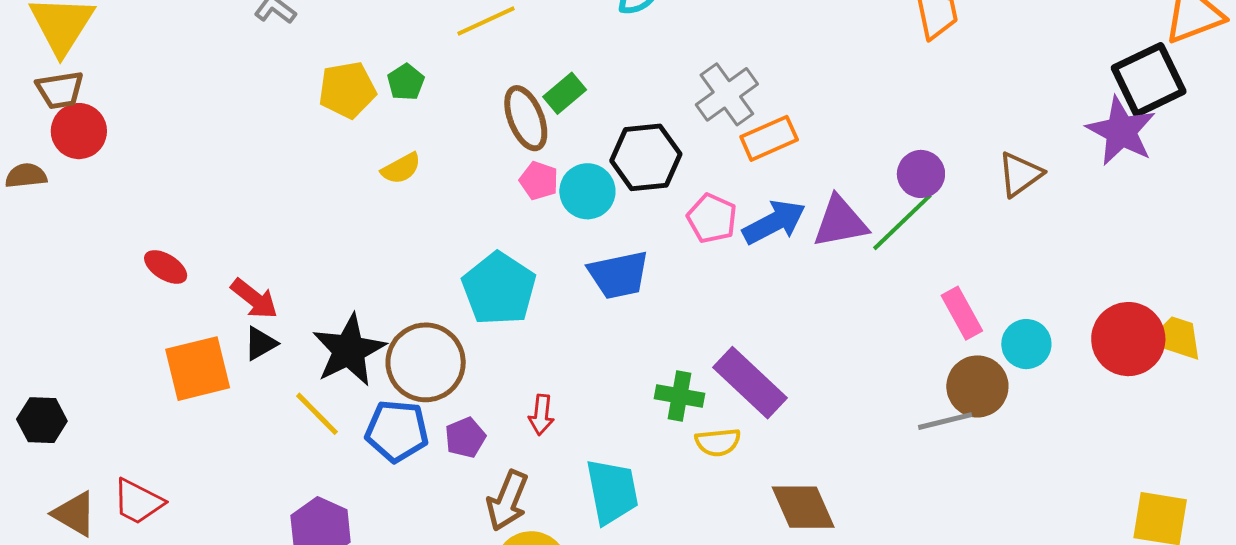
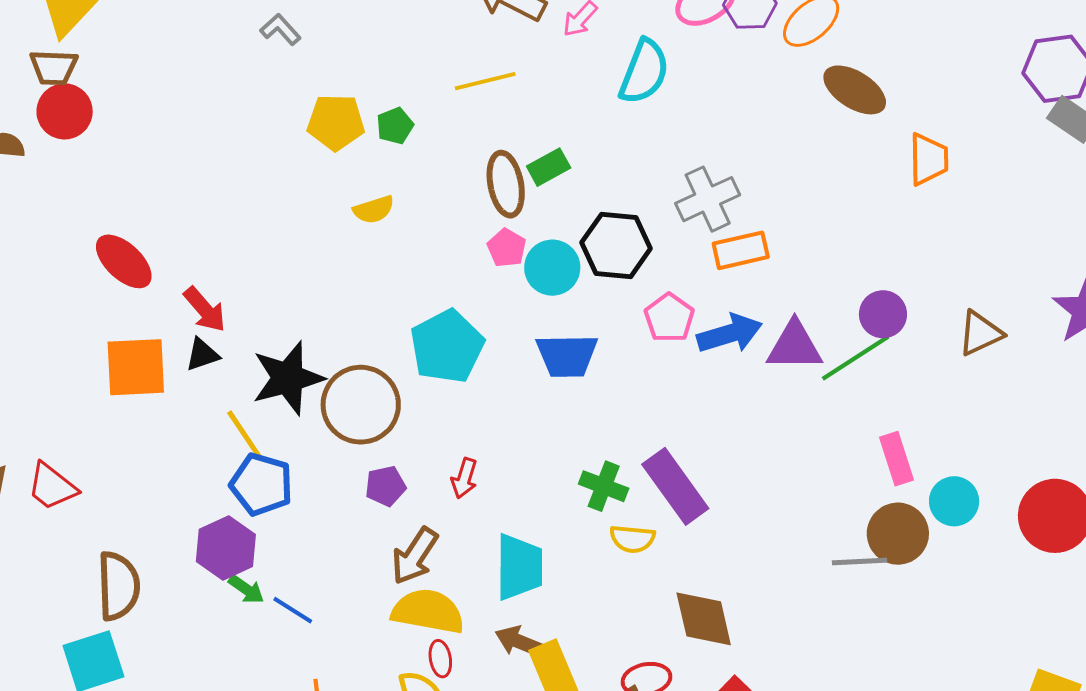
red ellipse: (166, 267) -> (124, 261), size x1.4
blue pentagon: (397, 431) -> (261, 484), moved

